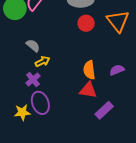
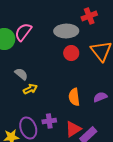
purple cross: (33, 80) -> (49, 121), moved, turned 32
red triangle: (88, 90) -> (73, 129), moved, turned -42

